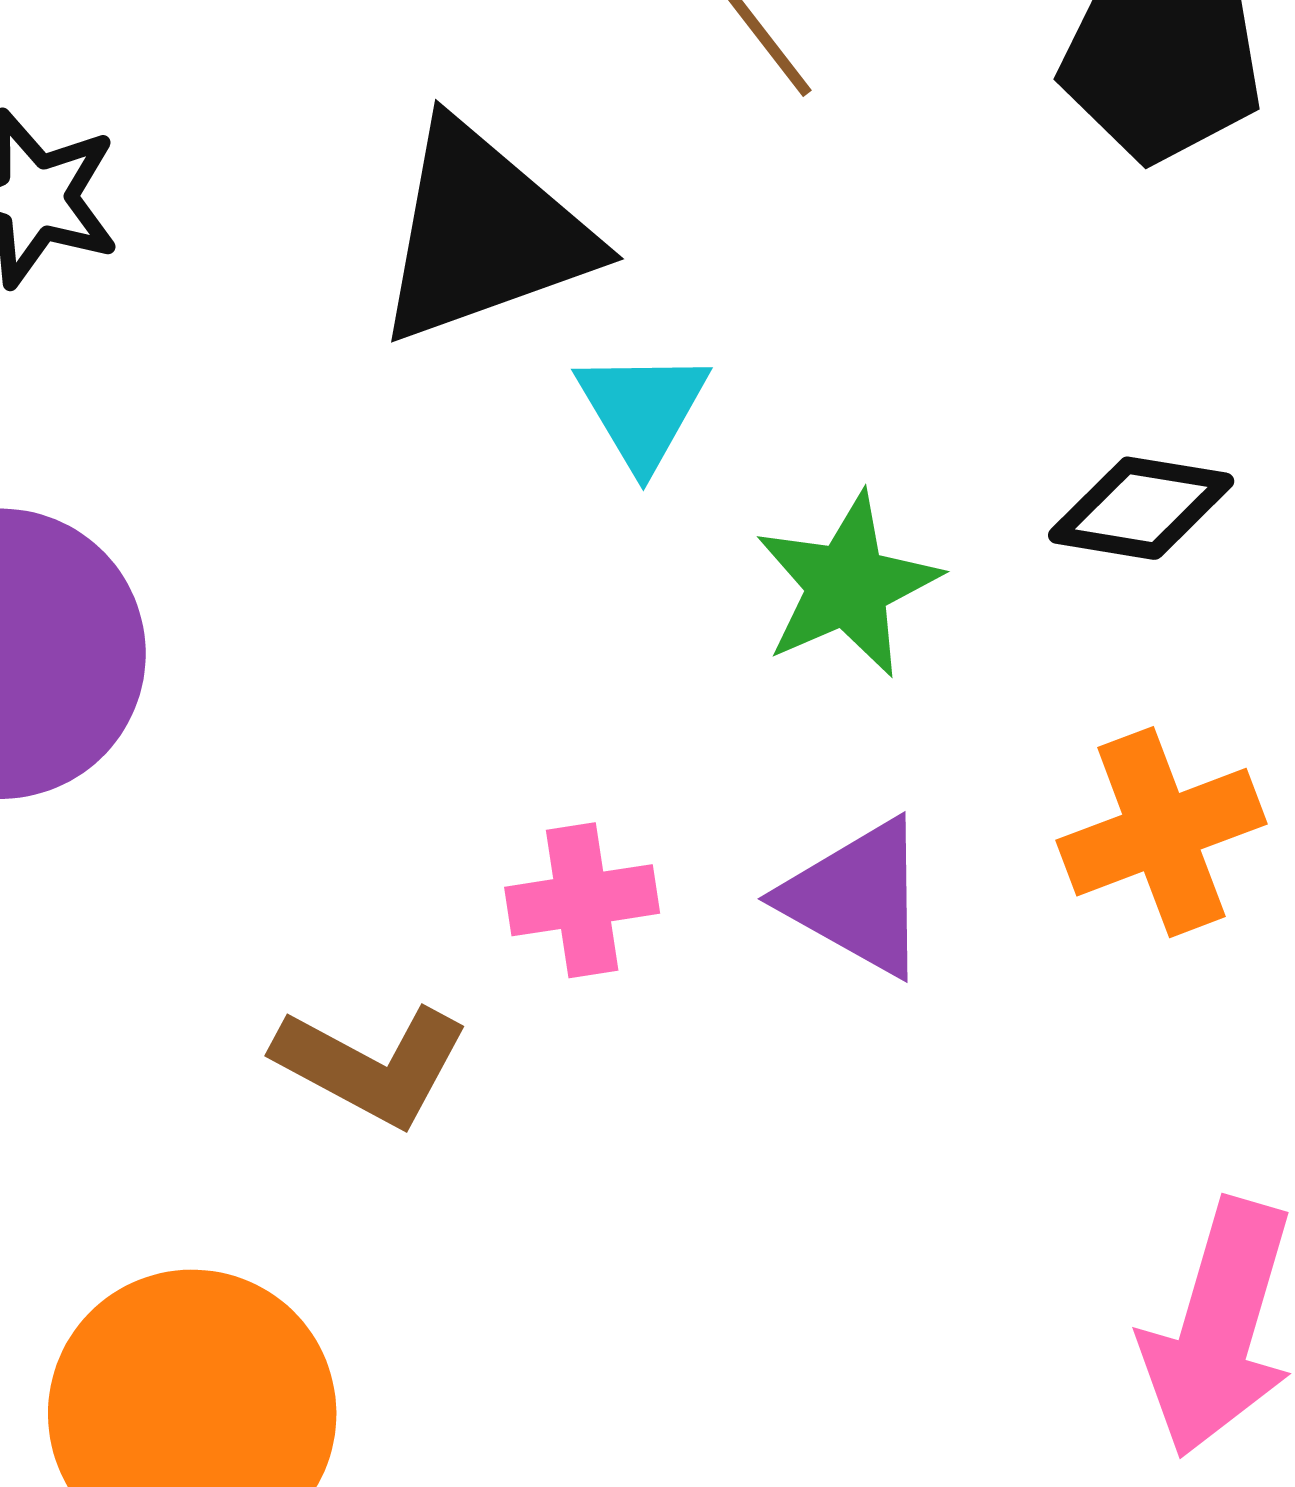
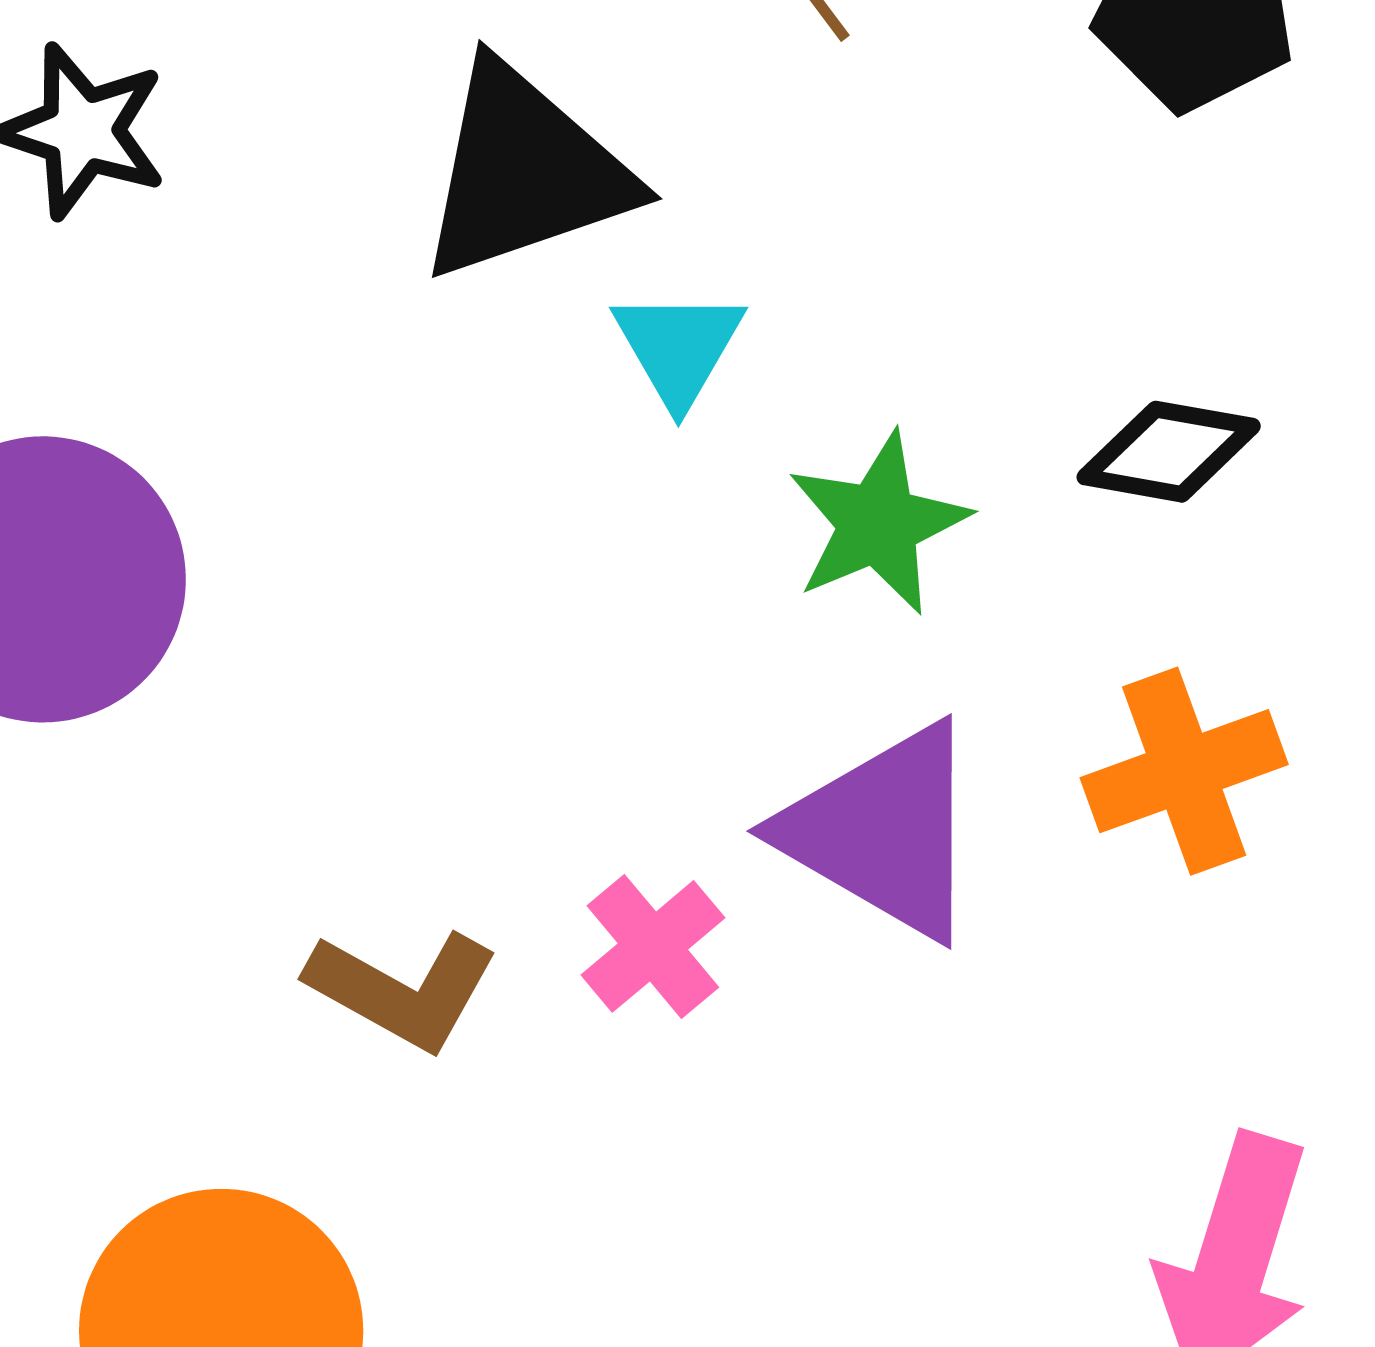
purple triangle: (857, 898) -> (883, 831), size x1.4
pink cross: (582, 900) -> (653, 946), moved, turned -32

